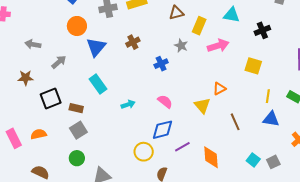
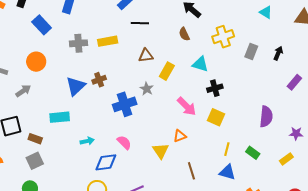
orange circle: (77, 26) -> (36, 62), moved
black cross: (262, 30) -> (215, 88), moved
pink arrow: (218, 46) -> (187, 106), moved, turned 55
blue triangle: (96, 47) -> (76, 86), moved
blue cross: (161, 64) -> (125, 104), size x1.6
cyan rectangle: (98, 84) -> (60, 117), turned -66
blue diamond: (162, 130) -> (106, 162), moved

